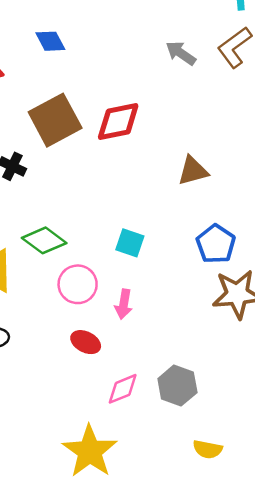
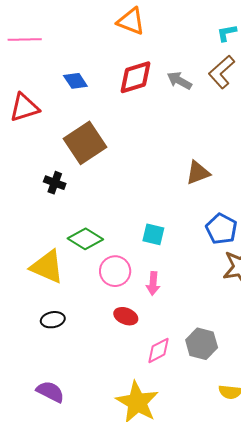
red diamond: (118, 121) -> (135, 77), moved

